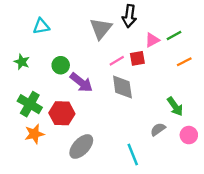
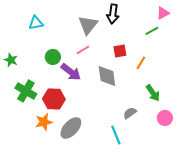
pink triangle: (152, 40) -> (163, 13), moved
pink line: (117, 61) -> (83, 50), moved
green star: (22, 62) -> (11, 60), moved
orange line: (184, 62) -> (141, 63), moved, turned -32
gray semicircle: (158, 129) -> (130, 113), moved
orange star: (34, 134) -> (44, 122), moved

